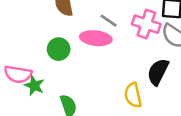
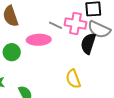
gray line: (109, 21) -> (56, 25), moved
black semicircle: (158, 72) -> (88, 43), moved

